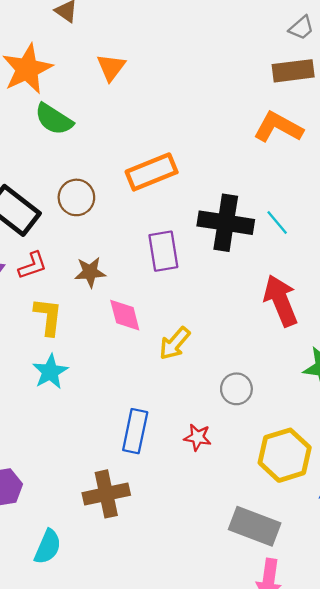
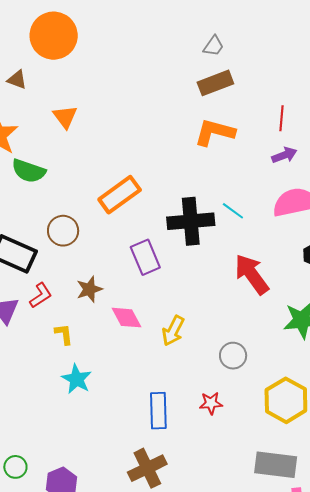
yellow L-shape: (48, 317) -> (64, 334), size x0.7

